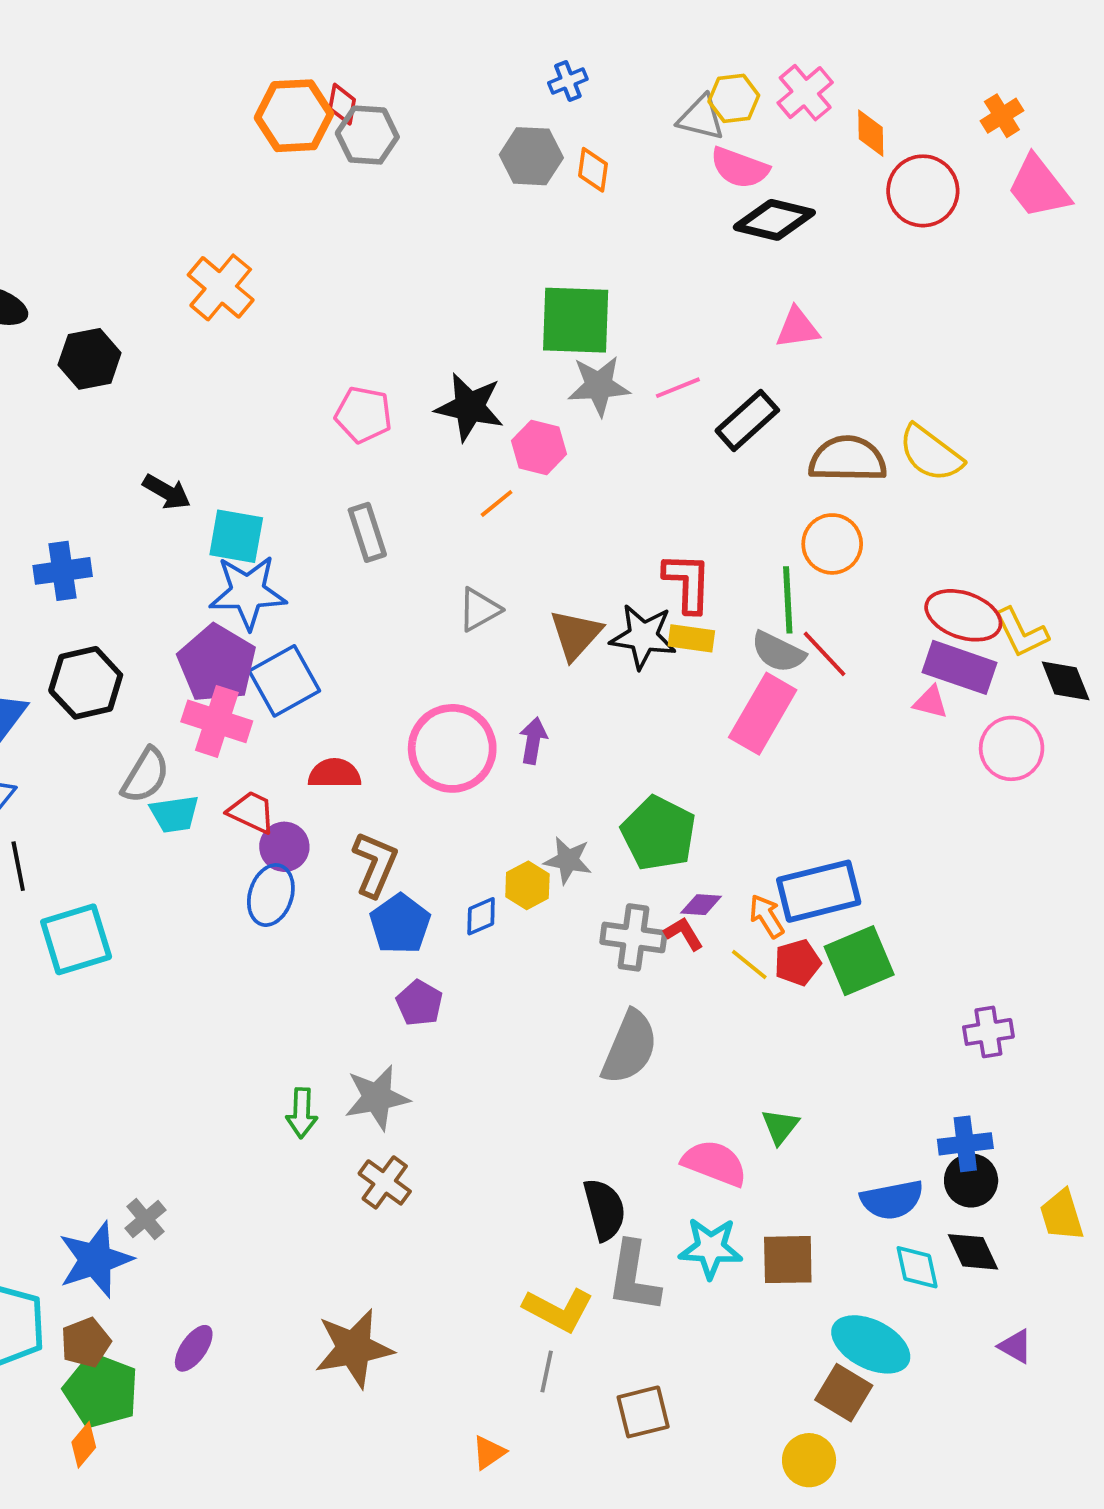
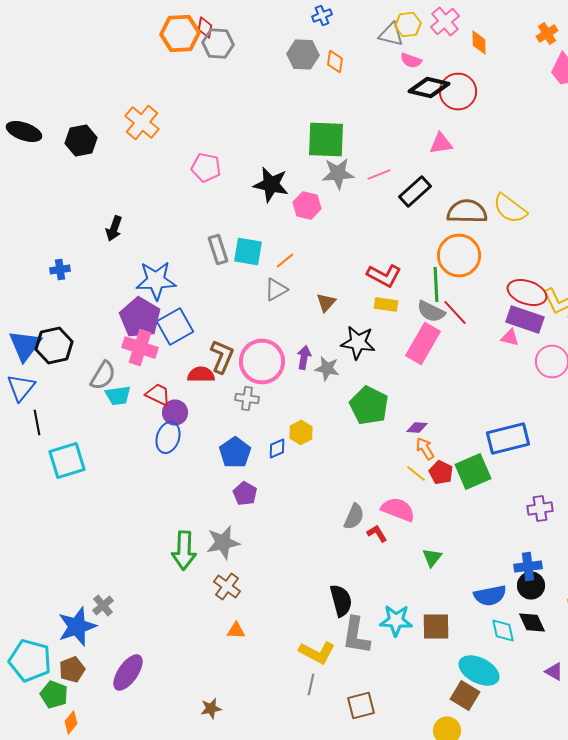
pink semicircle: (740, 168) -> (411, 60), size x0.7
red circle: (923, 191) -> (458, 92), moved
black hexagon: (90, 359) -> (81, 140), moved
pink pentagon: (363, 415) -> (206, 168), moved
black arrow: (167, 492) -> (114, 228), turned 80
orange line: (497, 503) -> (285, 260), moved
cyan square: (236, 536) -> (248, 252), moved
orange circle: (832, 544) -> (459, 256), size x1.4
blue cross: (63, 571) -> (60, 270), size x0.7
red L-shape: (688, 583) -> (384, 276), turned 116
brown triangle: (576, 635) -> (326, 302), size x0.7
black star: (643, 637) -> (358, 342), moved
black hexagon: (86, 683) -> (54, 346), moved
gray star: (568, 860) -> (327, 368), moved
brown L-shape: (375, 864) -> (222, 356), moved
blue rectangle: (819, 891) -> (508, 438), moved
purple diamond: (701, 905) -> (417, 428), moved
red L-shape: (684, 934) -> (377, 534), moved
gray cross: (633, 937) -> (247, 398), moved, size x0.7
red pentagon: (797, 963) -> (441, 472), turned -30
gray semicircle: (630, 1047) -> (354, 516), size x0.7
green arrow: (302, 1113) -> (184, 550), size x1.5
pink semicircle: (715, 1163) -> (398, 510), moved
purple ellipse: (194, 1348) -> (128, 672), size x1.5
brown star: (354, 1348) -> (211, 708), moved, size x0.5
green pentagon: (101, 1391) -> (54, 694), moved, size x0.7
orange triangle: (489, 1452) -> (236, 630), moved, turned 36

